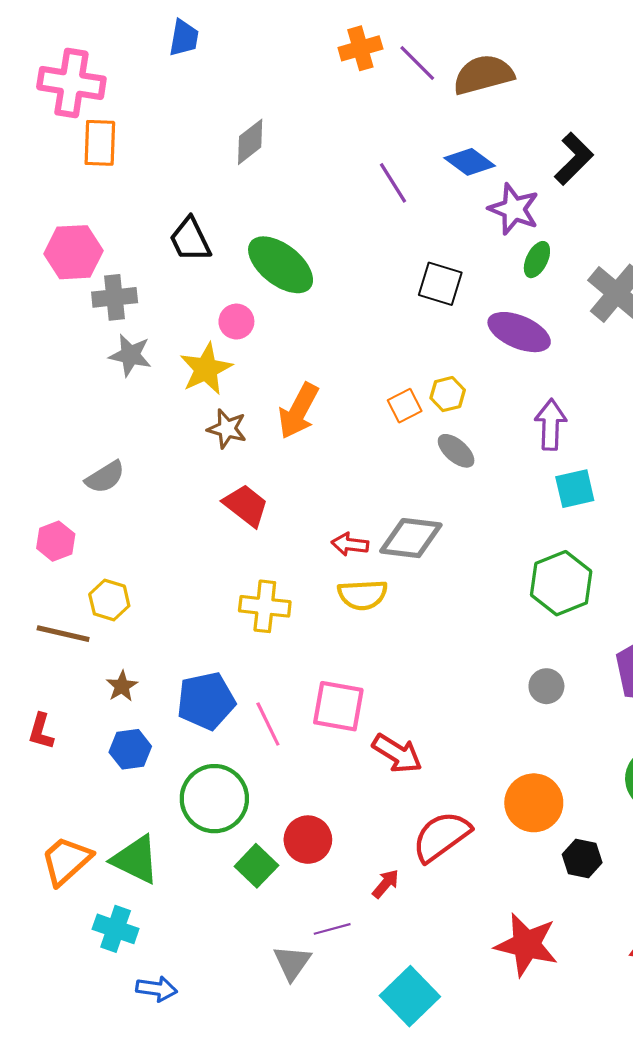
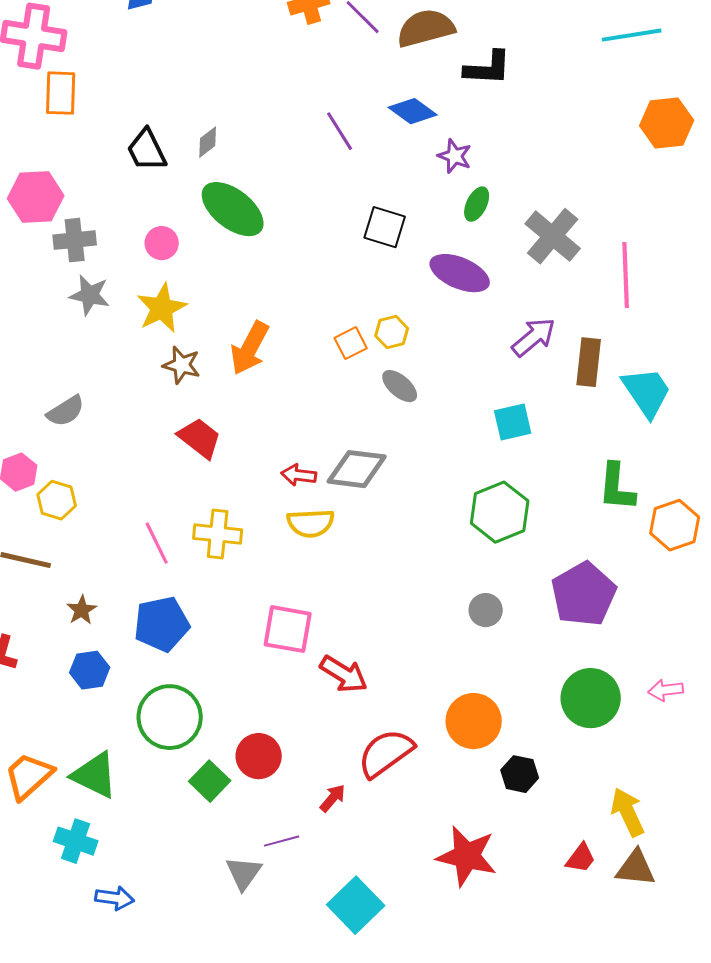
gray diamond: (250, 142) -> (208, 142), moved, size x0.7
black L-shape: (574, 159) -> (488, 68), moved, turned 48
purple star: (514, 209) -> (455, 156), size x0.7
black trapezoid: (190, 240) -> (147, 150), moved
pink circle: (236, 322) -> (162, 243), moved
purple arrow: (551, 425) -> (534, 337), moved, turned 48
yellow hexagon: (109, 600) -> (57, 500), moved
pink line: (268, 724) -> (157, 543), moved

